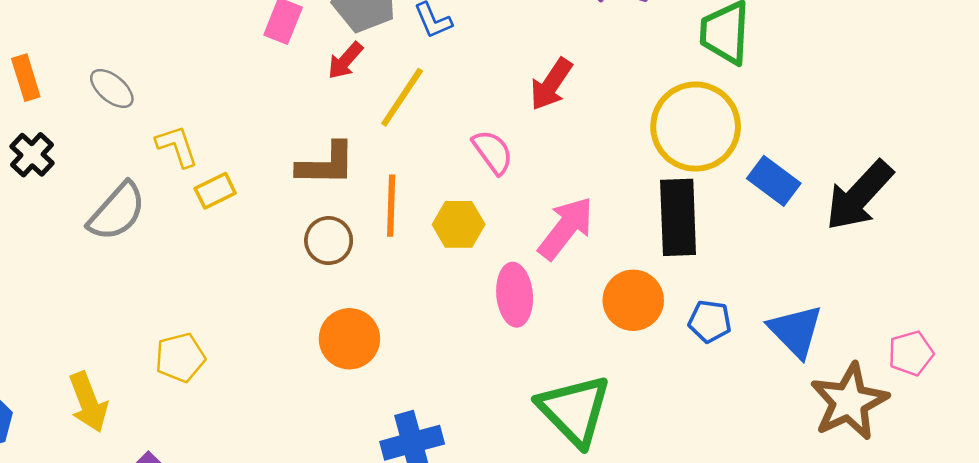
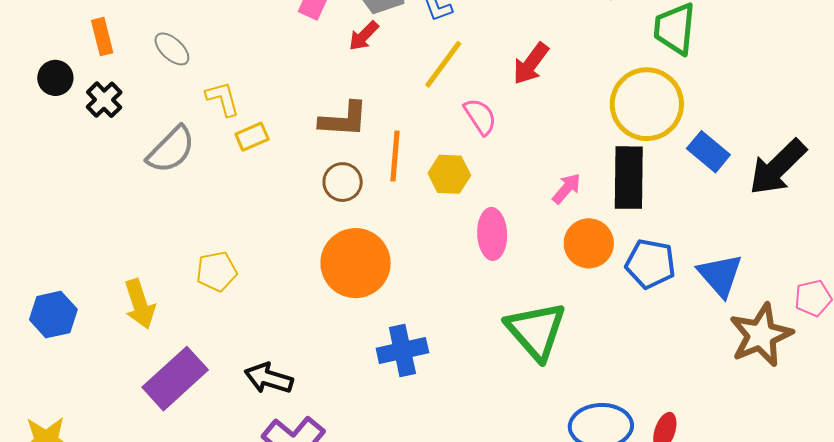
yellow line: (402, 97) -> (443, 64), moved
pink arrow: (566, 228) -> (567, 188), moved, size x0.6
blue pentagon: (710, 321) -> (650, 264), size x1.4
orange circle: (349, 339) -> (356, 263), size x1.4

